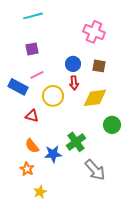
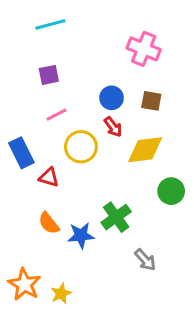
red arrow: (74, 83) -> (113, 127), turned -32
blue rectangle: (18, 87) -> (21, 153), moved, turned 36
orange star: (27, 169) -> (24, 284), moved, size x1.5
gray arrow: (95, 170) -> (145, 260), size x0.7

